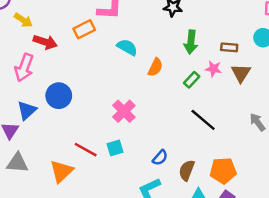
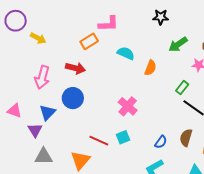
red arrow: (45, 42) -> (75, 68), moved
green arrow: (191, 42) -> (178, 44), turned 54
green rectangle: (192, 80) -> (182, 88), moved
brown semicircle: (187, 170) -> (186, 138), moved

